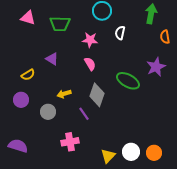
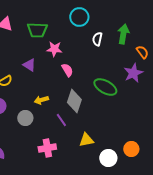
green arrow: (151, 14) -> (123, 34), moved
orange semicircle: (165, 37) -> (142, 52), moved, turned 152
pink star: (90, 40) -> (54, 49), moved
orange circle: (154, 153) -> (131, 149), moved
yellow triangle: (108, 156) -> (86, 140), moved, turned 35

